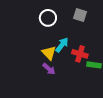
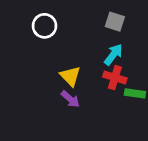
white circle: (48, 18) -> (45, 26), moved
cyan arrow: (62, 45) -> (113, 55), moved

